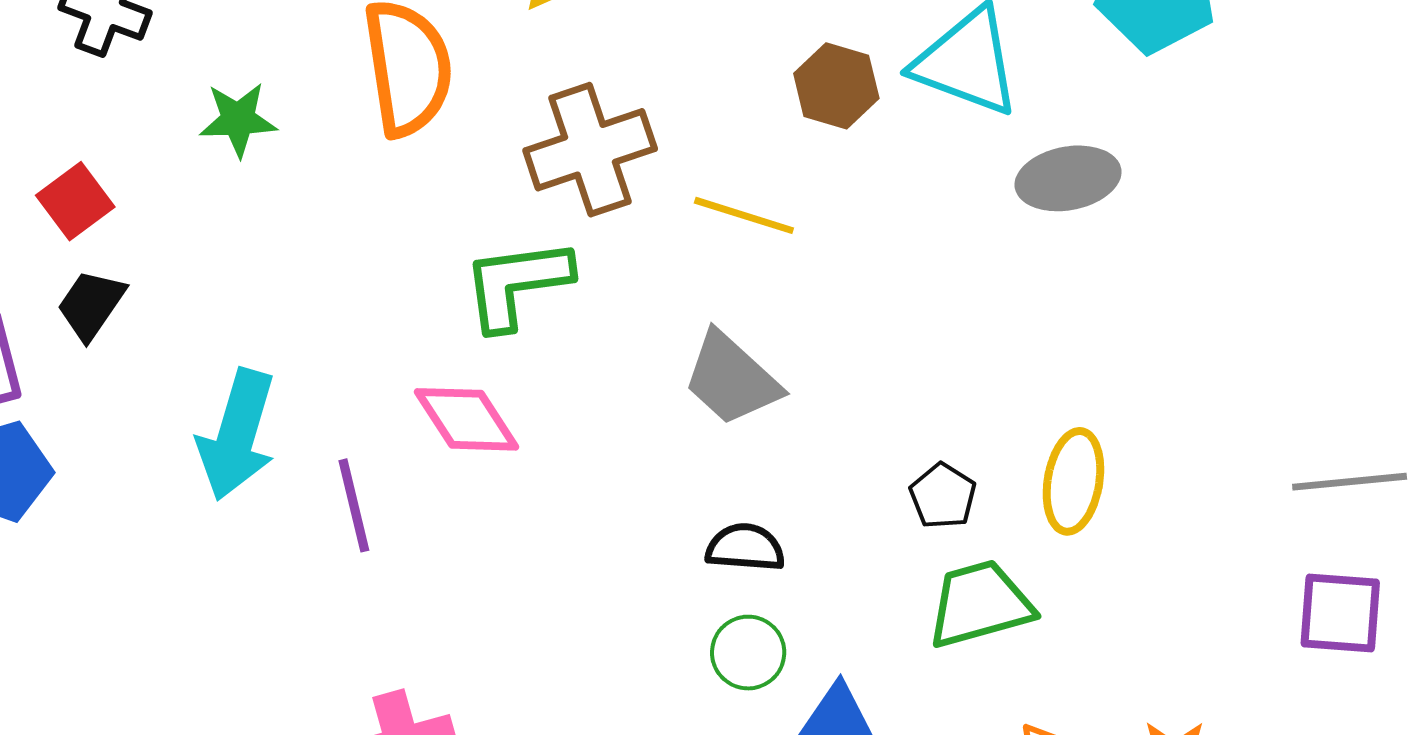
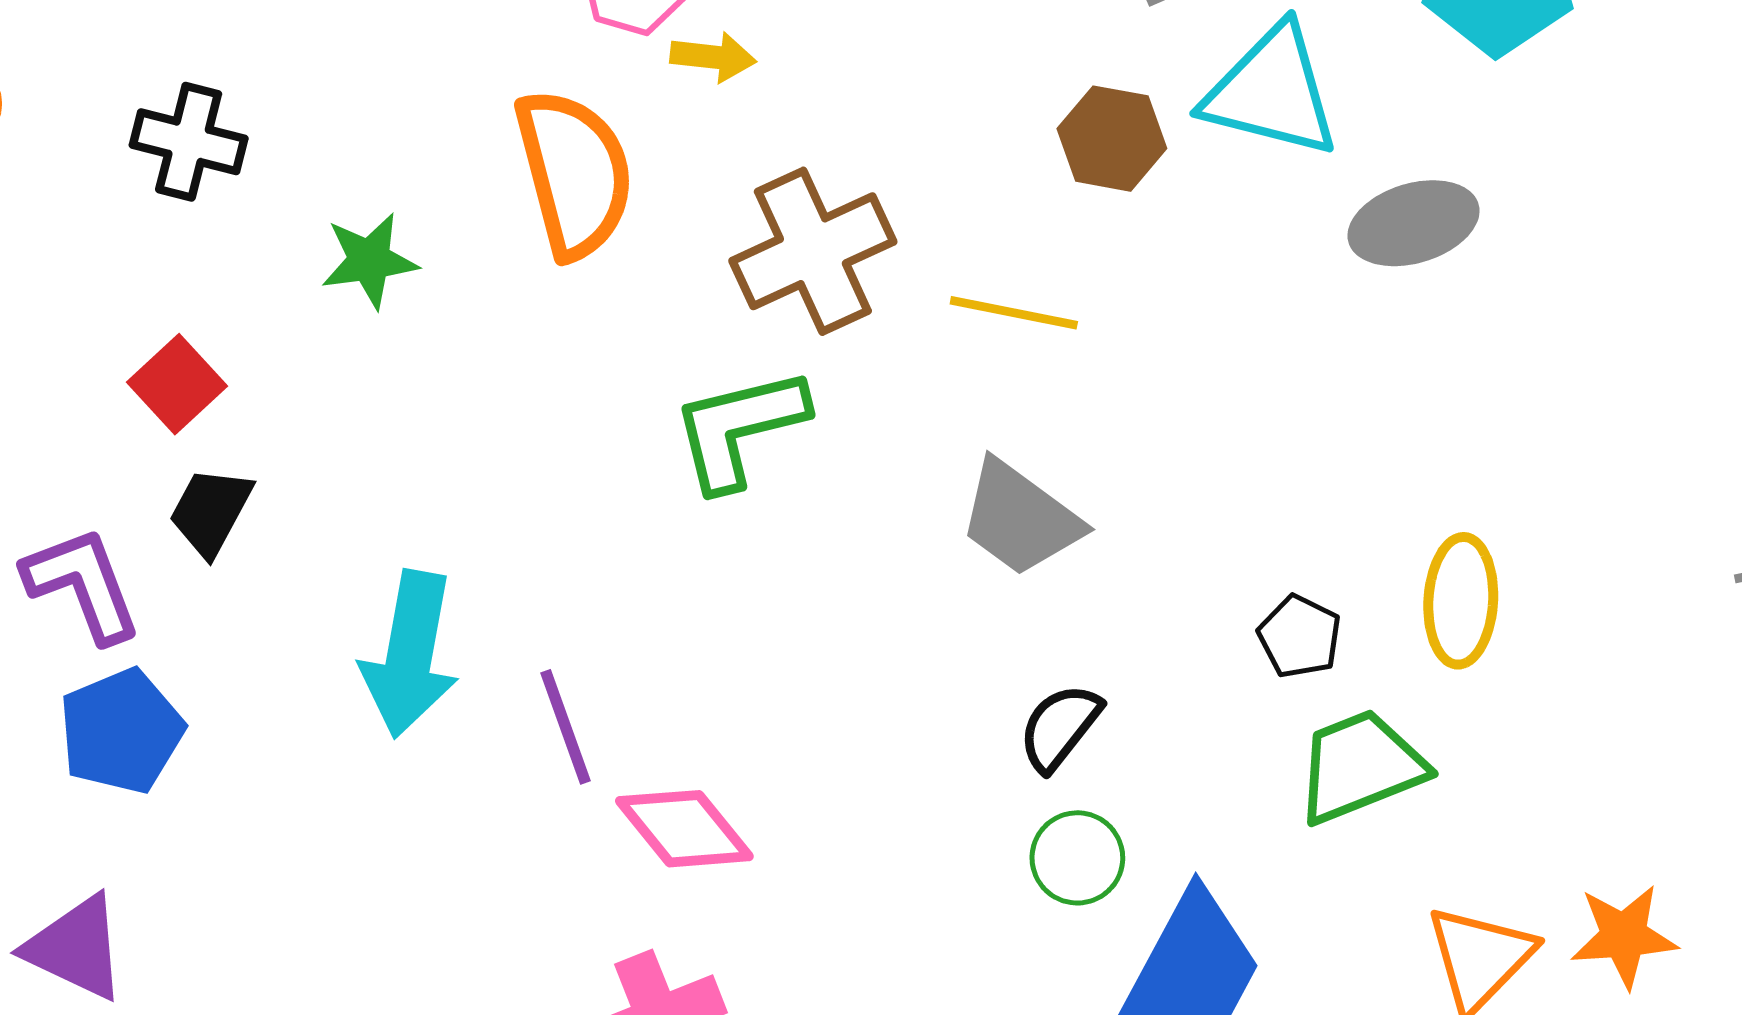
pink diamond: (467, 419) -> (684, 829), moved
black semicircle: (745, 548) -> (1060, 727), turned -50

